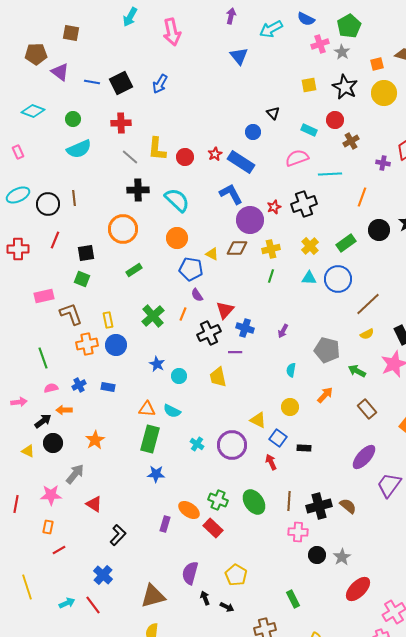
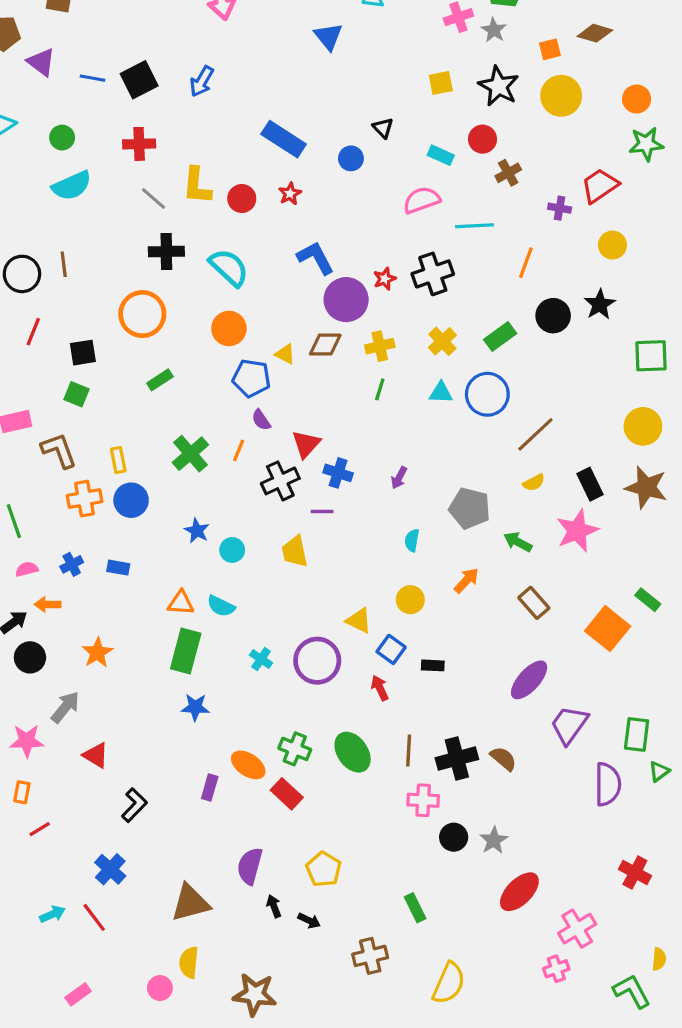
blue rectangle: (241, 162) -> (284, 139), moved

